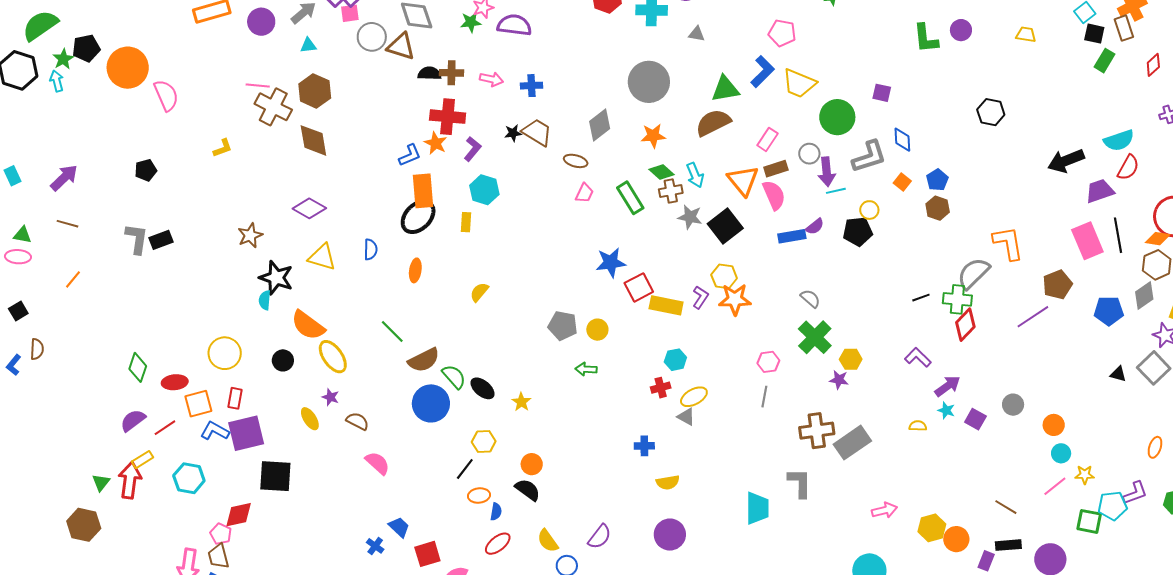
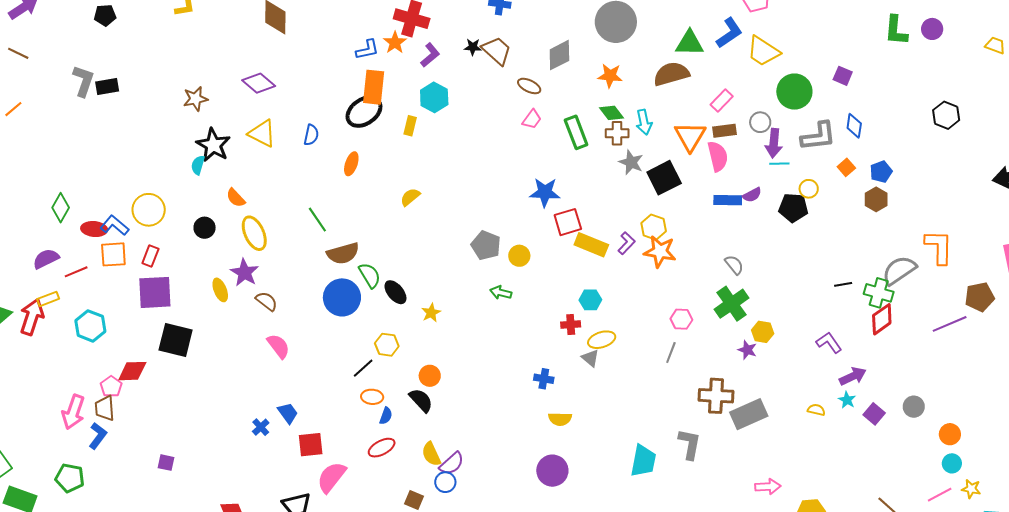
orange semicircle: (308, 325) -> (236, 198), size x0.6
purple star: (331, 397) -> (244, 273), size x1.6
blue L-shape: (215, 431) -> (114, 225), moved
purple semicircle: (600, 537) -> (452, 464), moved

